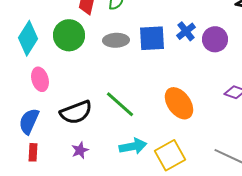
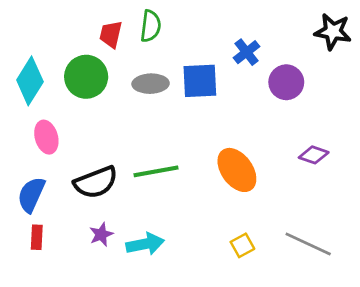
blue cross: (186, 31) -> (247, 52), moved
green line: (120, 104) -> (156, 171), turned -52
cyan arrow: (133, 146) -> (145, 244), moved
yellow square: (170, 155) -> (242, 245), moved, size x0.6

